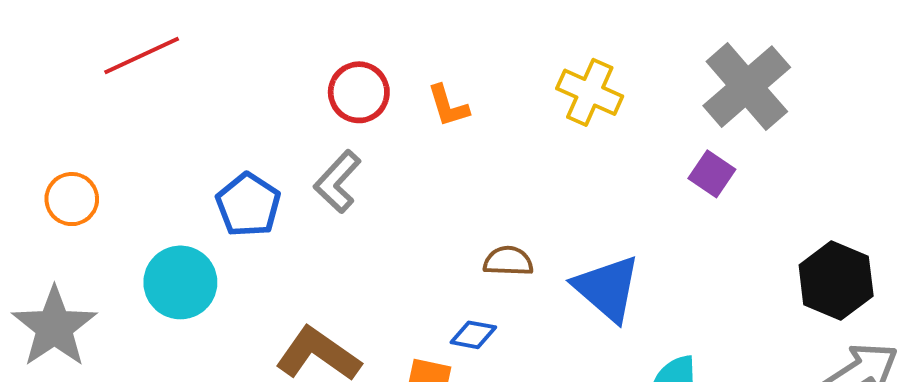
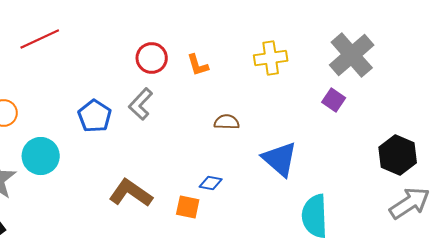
yellow cross: (590, 92) -> (271, 58), turned -32
brown semicircle: (508, 261) -> (227, 122), moved
cyan circle: (180, 282) -> (41, 156), moved

